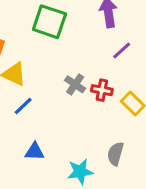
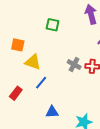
green square: (49, 22) -> (53, 25), size x0.6

